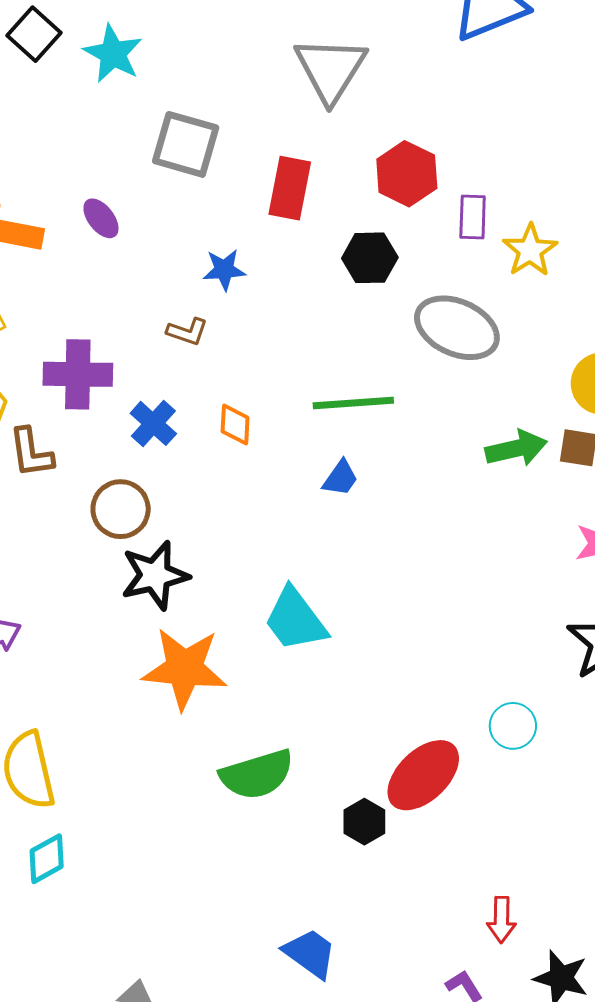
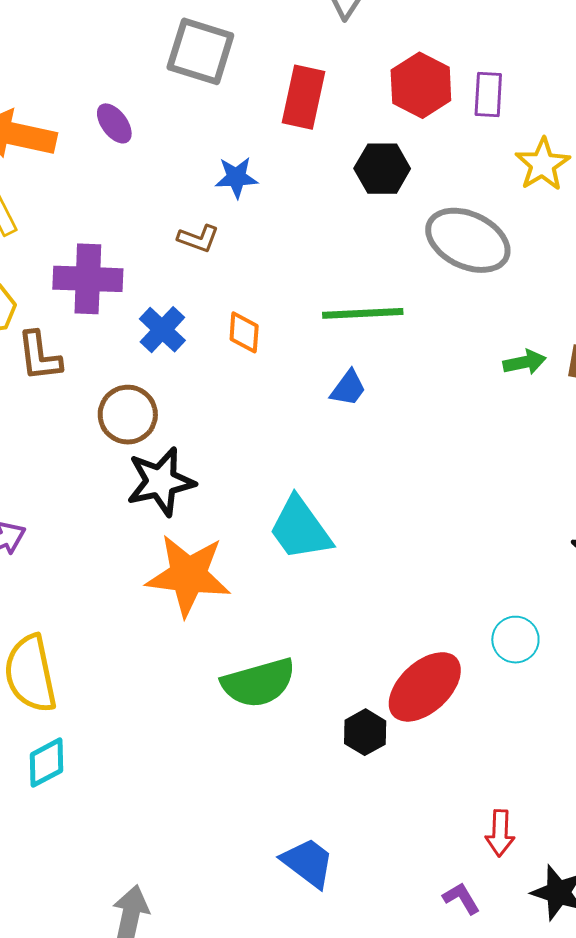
purple rectangle: (473, 217) -> (488, 94), moved
green arrow: (516, 448) -> (524, 362), size x0.7

